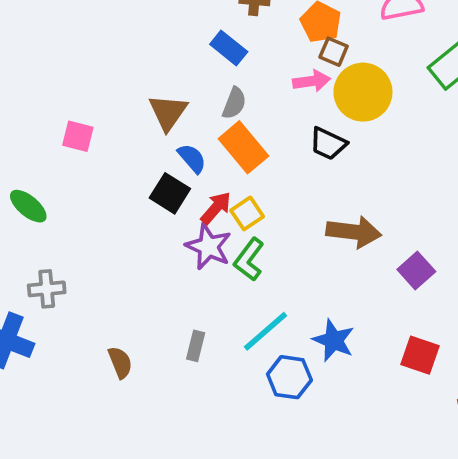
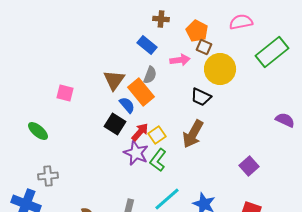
pink arrow: (311, 81) -> (180, 60), moved
orange rectangle: (243, 147) -> (141, 92), moved
brown arrow: (354, 232) -> (193, 134), moved, turned 112

